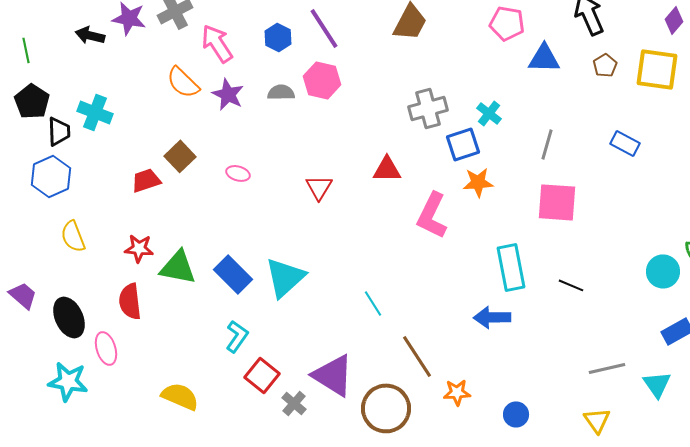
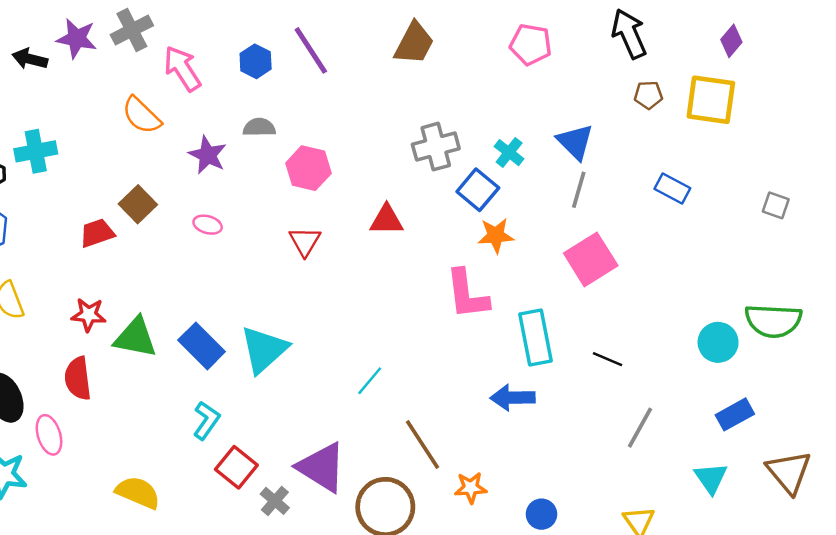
blue triangle: (544, 58) -> (575, 142), moved, turned 44
brown pentagon: (605, 65) -> (648, 95), turned 30
pink hexagon: (322, 80) -> (308, 168), moved
purple star: (228, 94) -> (208, 155), moved
cyan cross: (95, 112) -> (36, 151), turned -32
blue square: (463, 144) -> (478, 190), turned -32
pink square: (557, 202) -> (591, 259), turned -36
pink L-shape: (432, 215) -> (467, 294), moved, turned -33
cyan line: (373, 303) -> (370, 381), turned 72
gray line: (607, 368) -> (640, 428), moved, turned -48

